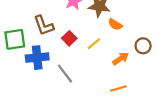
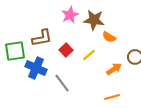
brown L-shape: (44, 25) -> (42, 38), turned -80
blue cross: (37, 58) -> (36, 68), turned 30

